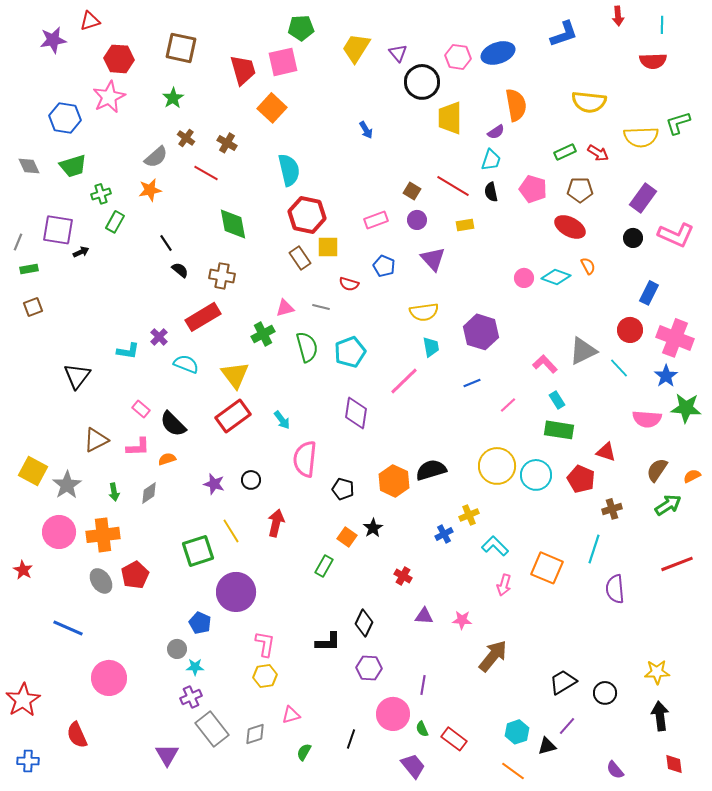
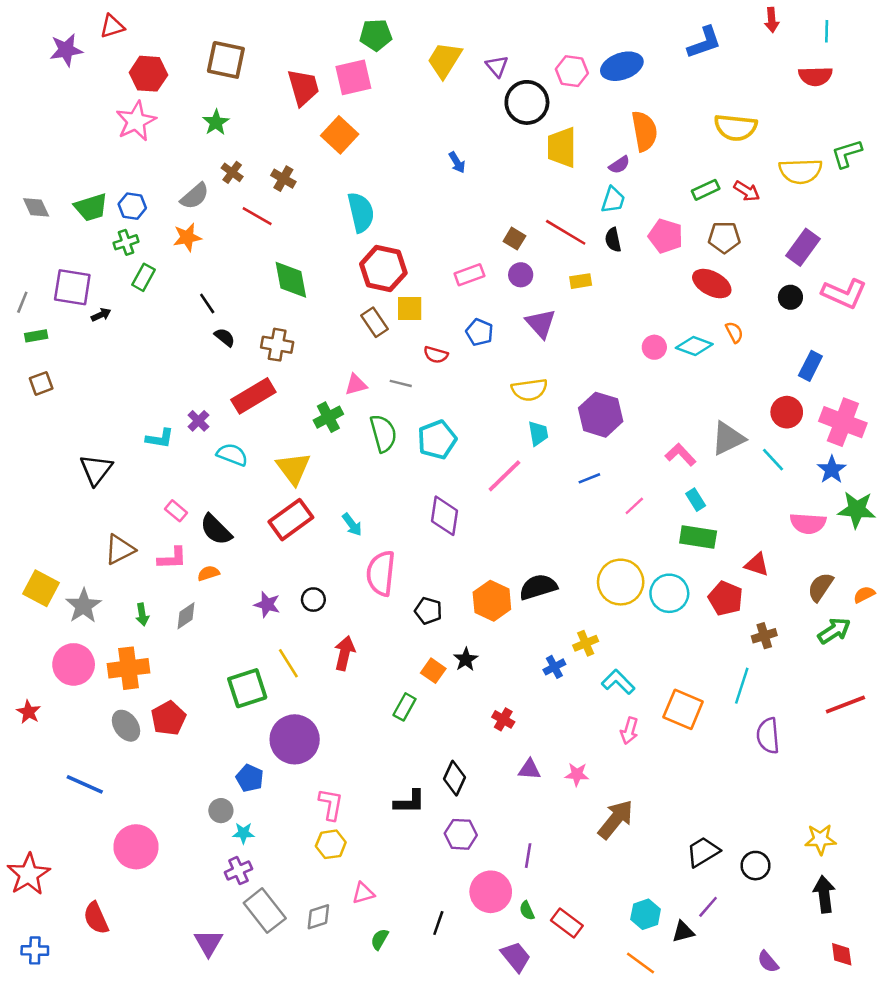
blue hexagon: (65, 118) -> (132, 206), moved, size x0.7

